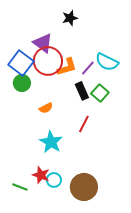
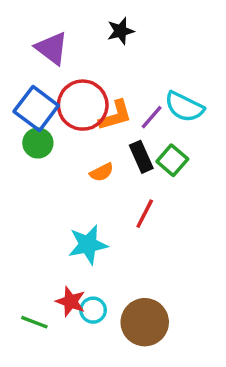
purple triangle: (43, 43) -> (52, 48), moved
orange semicircle: (46, 108) -> (102, 172), moved
cyan star: (51, 142) -> (88, 245), turned 30

